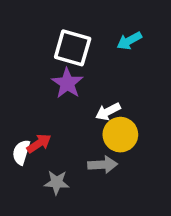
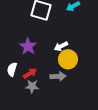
purple star: (67, 83) -> (28, 46), moved
red arrow: (39, 143) -> (30, 73), moved

